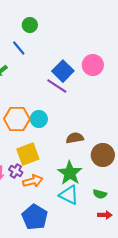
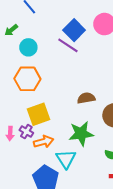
cyan circle: (39, 119) -> (28, 47), moved
green star: (70, 173) -> (81, 134), turned 30
cyan triangle: (69, 195) -> (66, 159), moved, turned 30

